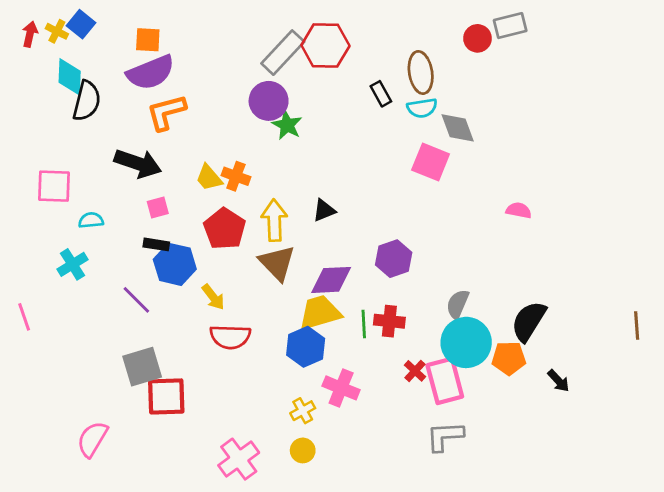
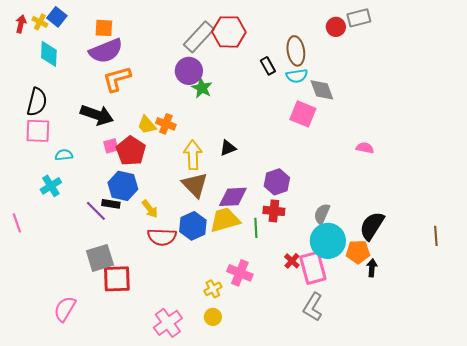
black semicircle: (87, 101) -> (37, 102), moved
red pentagon: (225, 229) -> (131, 151), moved
black rectangle: (156, 244) -> (111, 204), moved
red cross: (389, 321) -> (274, 211), moved
brown line: (637, 325) -> (436, 236), moved
blue hexagon: (306, 347) -> (193, 226), moved
black arrow: (558, 381) -> (372, 268), moved, turned -132
gray L-shape: (445, 436) -> (313, 307), turned -56

